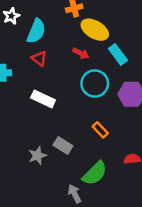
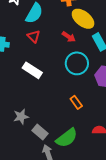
gray rectangle: (63, 145) -> (40, 132), moved

